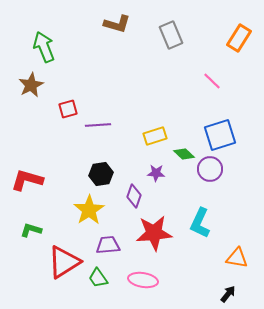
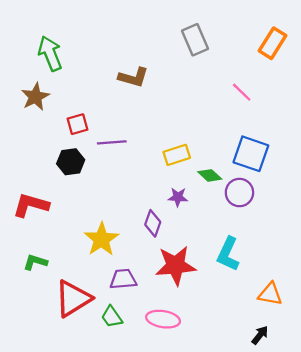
brown L-shape: (117, 24) -> (133, 77), moved
blue square: (220, 135) -> (251, 154), turned 36
black hexagon: (101, 174) -> (71, 162), moved

